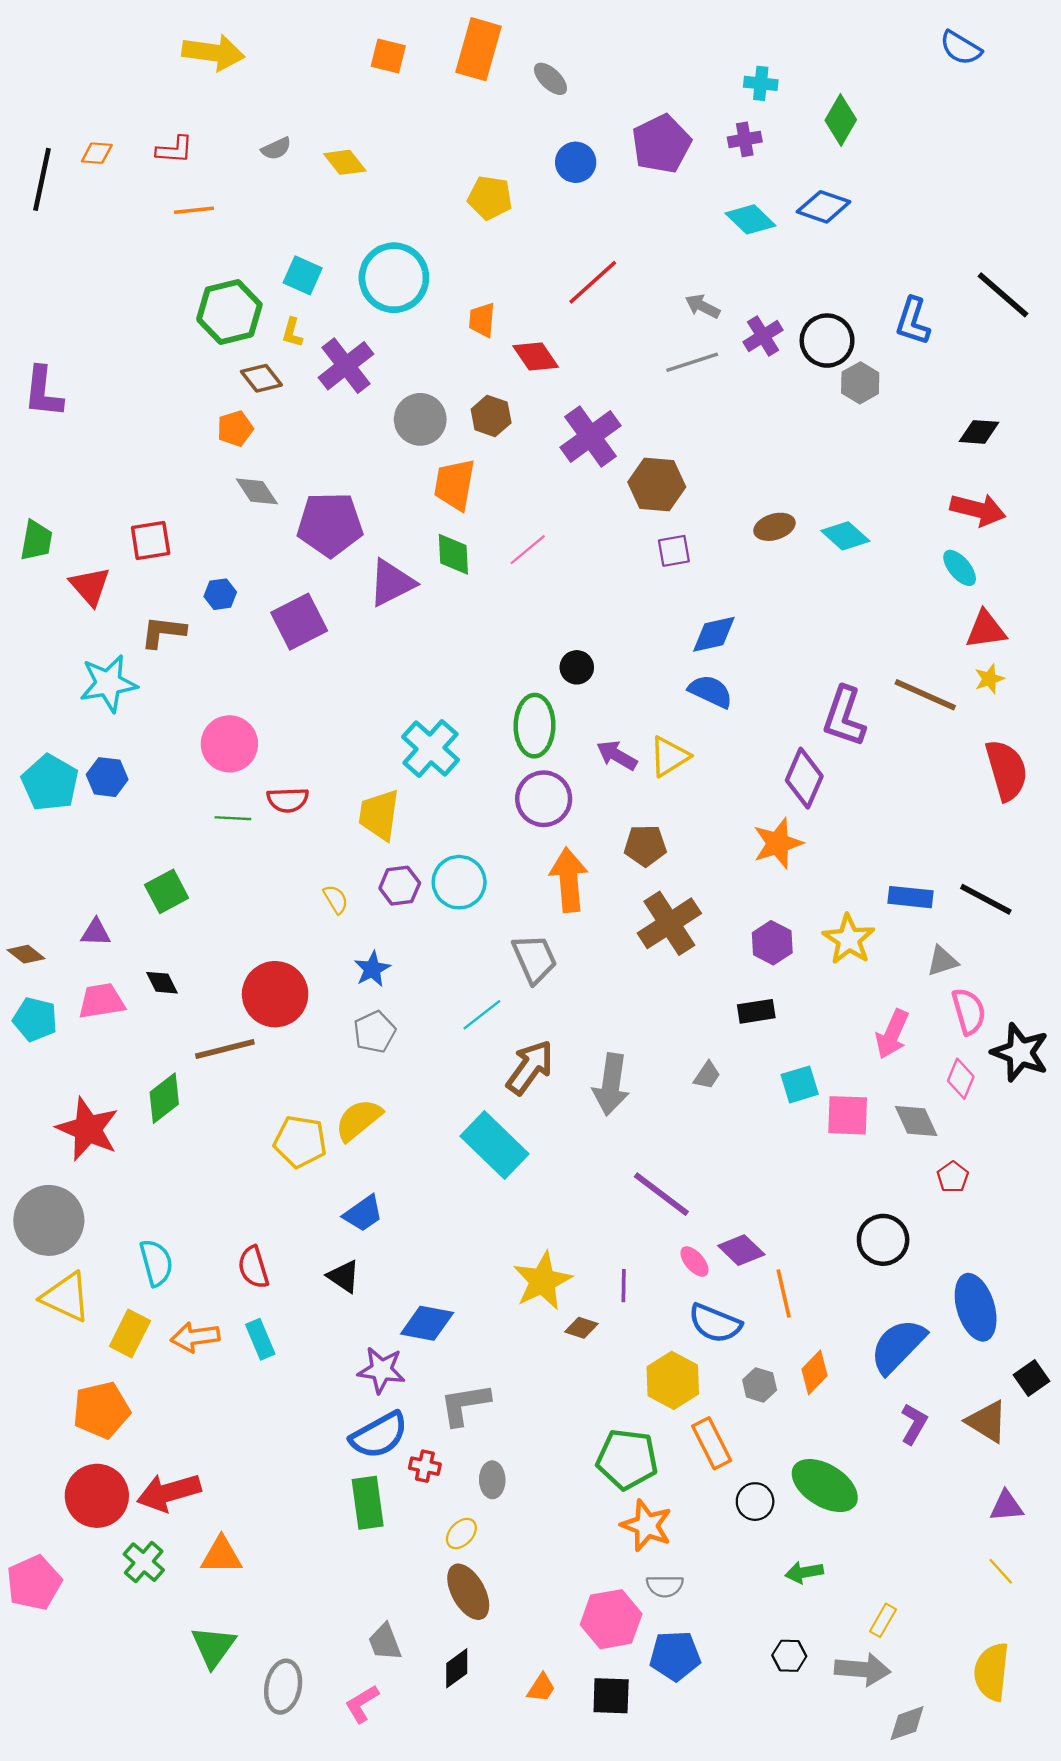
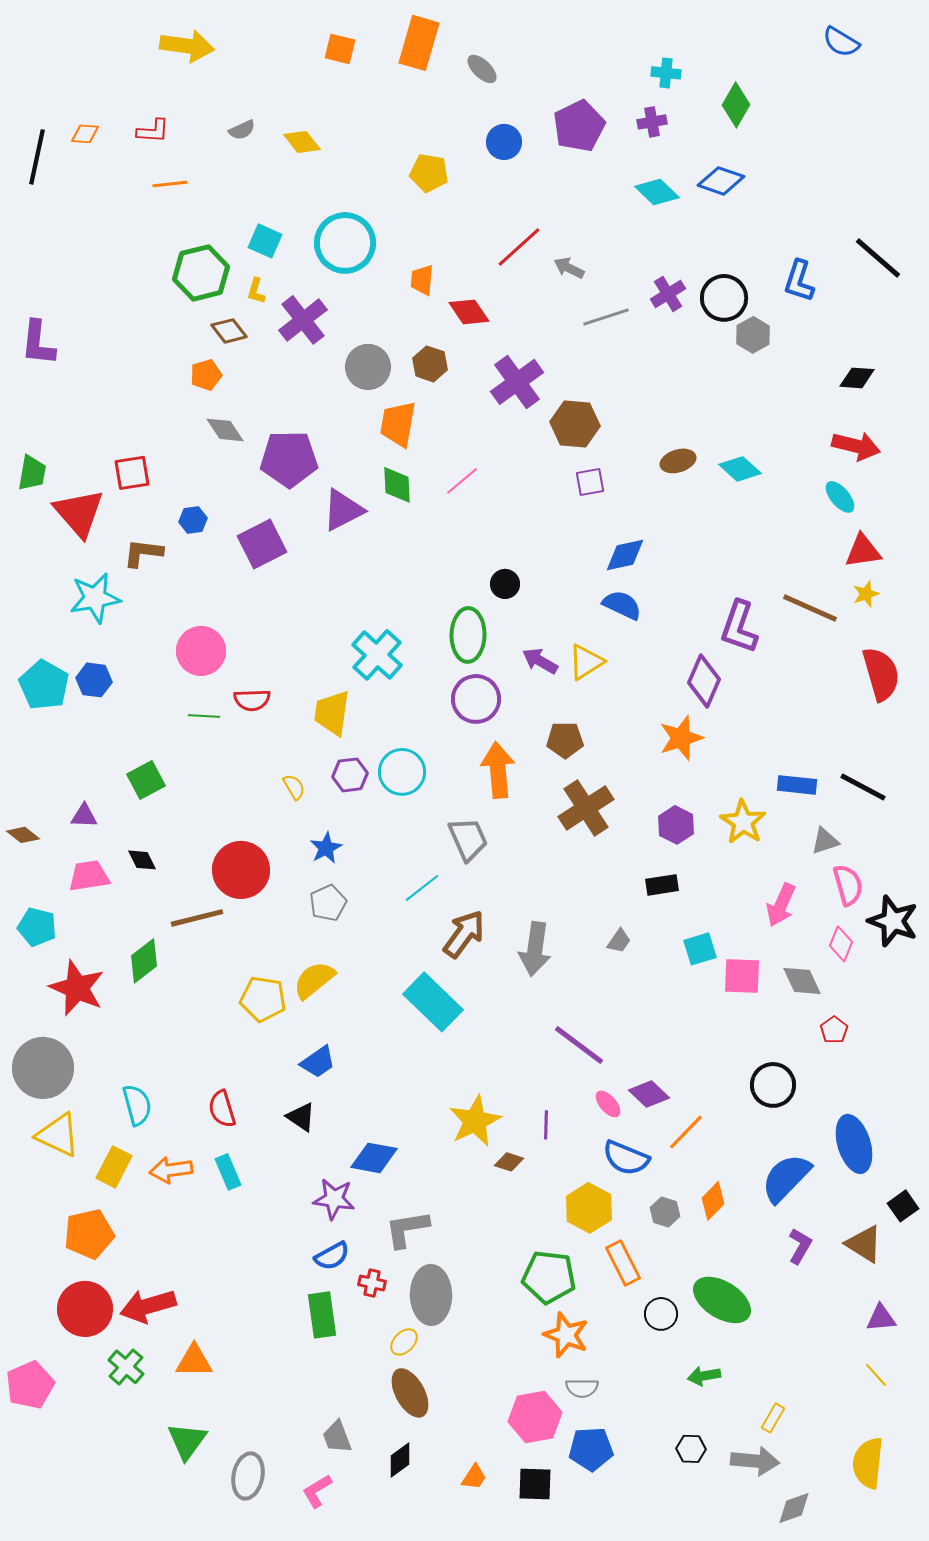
gray arrow: (702, 306) -> (569, 268), moved
red triangle: (90, 586) -> (79, 513), size x1.4
cyan pentagon: (35, 1019) -> (37, 927), moved
orange line: (784, 1294) -> (686, 1132), turned 57
blue semicircle: (379, 1435) -> (332, 1256), size x0.7
gray ellipse: (492, 1480) -> (431, 1295), size x1.8

